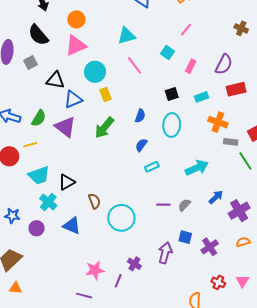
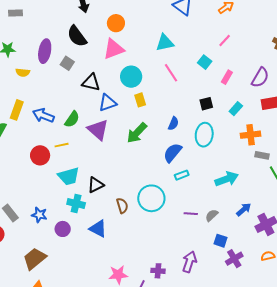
gray square: (30, 62) -> (67, 63), turned -32
cyan rectangle: (202, 97) -> (236, 109), turned -32
orange cross: (218, 122) -> (251, 135), turned -30
blue semicircle: (141, 145) -> (173, 153), size x1.5
cyan cross: (48, 202) -> (76, 204), turned -30
cyan circle: (121, 218) -> (151, 198), moved
blue square: (185, 237) -> (220, 241), moved
purple cross: (134, 264) -> (158, 271), turned -32

